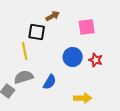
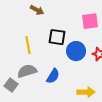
brown arrow: (53, 16) -> (37, 10), moved, turned 56
black square: (37, 32) -> (57, 37), moved

